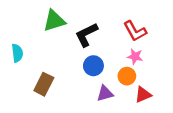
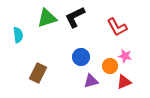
black L-shape: (86, 35) -> (75, 17), moved
cyan semicircle: (17, 53) -> (18, 35), moved
pink star: (135, 56) -> (125, 56), moved

